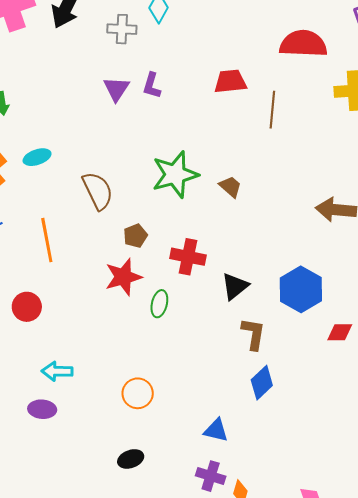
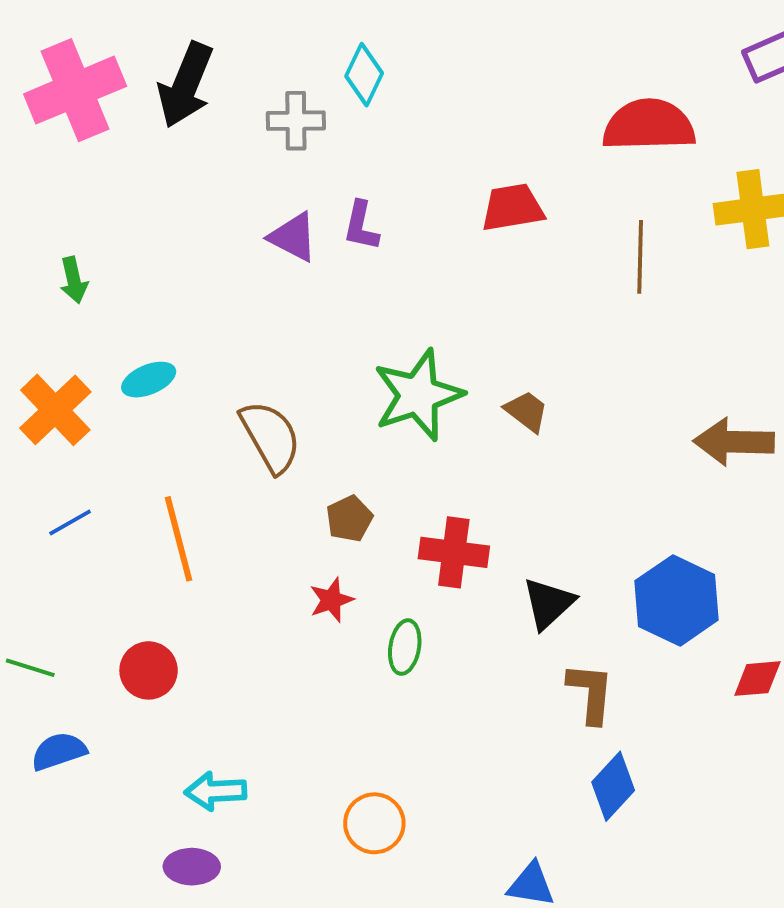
purple triangle: (116, 89) -> (293, 237), turned -32
brown line: (272, 110) -> (640, 257), moved
red star: (123, 277) -> (331, 600), size x0.6

